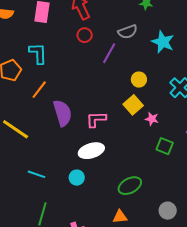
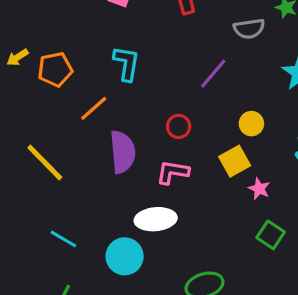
gray semicircle: (128, 32) -> (249, 29), moved
red circle: (85, 35) -> (179, 126), moved
cyan L-shape: (38, 53) -> (126, 63), moved
cyan circle: (77, 178) -> (125, 256), size x1.5

